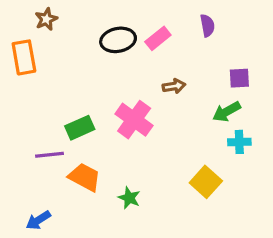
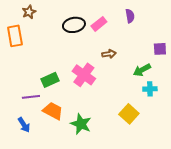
purple square: (239, 78) -> (160, 49), moved
green star: (129, 198) -> (81, 124), size x1.5
blue arrow: (38, 220) -> (24, 125), moved, turned -91

